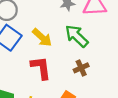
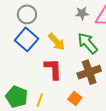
brown cross: (81, 68) -> (89, 72), size x1.6

